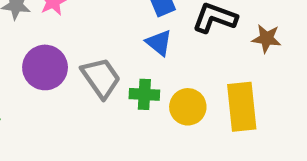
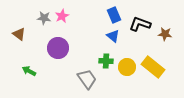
gray trapezoid: (101, 78) -> (87, 79), moved
yellow rectangle: (242, 107) -> (153, 67), turned -45

